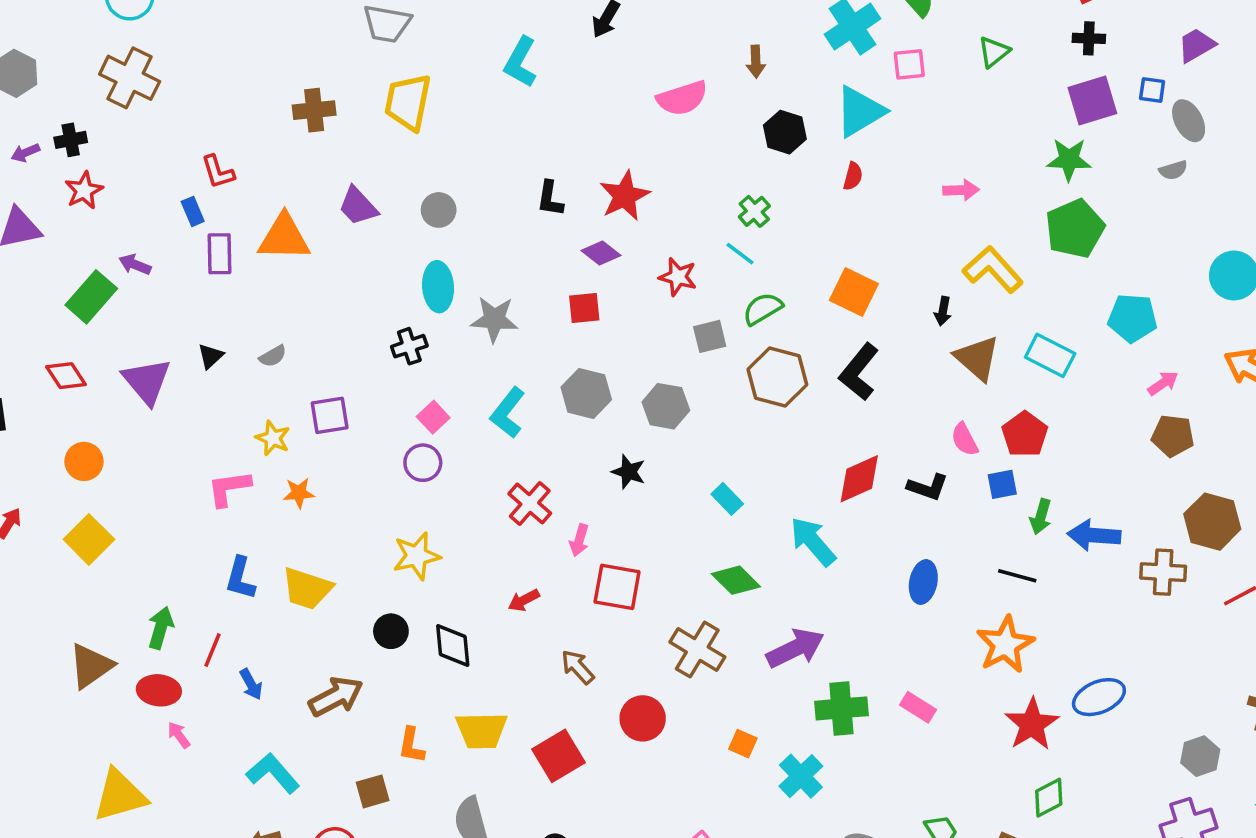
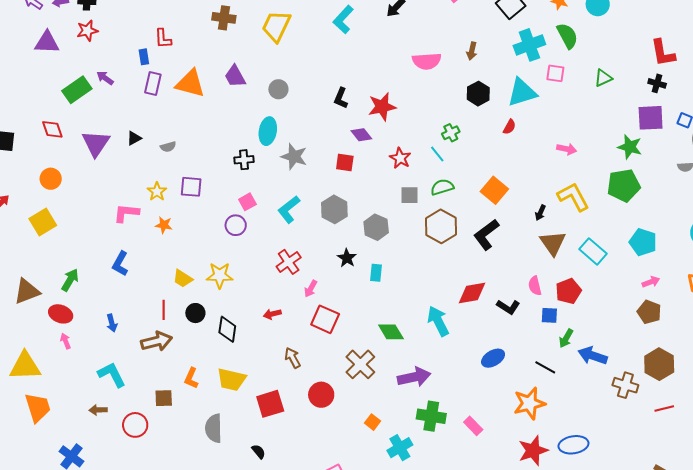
cyan rectangle: (727, 499) -> (376, 273), moved, turned 36
blue ellipse: (923, 582) -> (493, 358), turned 35
yellow trapezoid: (307, 588) -> (183, 279), moved, size x0.7
red line: (212, 650) -> (164, 310), moved, turned -36

